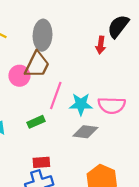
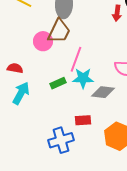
cyan star: (81, 104) -> (83, 78), moved
red rectangle: (41, 162) -> (83, 120), moved

